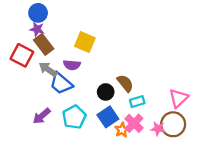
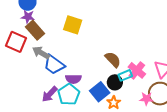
purple semicircle: (72, 65) -> (73, 79), moved
black circle: (106, 92) -> (115, 82), moved
purple arrow: (42, 116) -> (50, 94), moved
pink cross: (134, 123) -> (137, 70), moved

